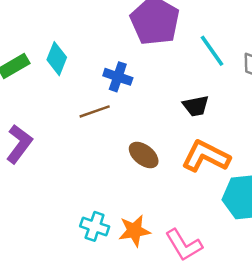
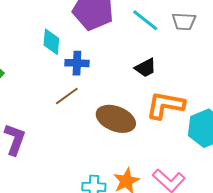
cyan diamond: (57, 59) -> (51, 42), moved
brown ellipse: (144, 155) -> (116, 119), size x1.5

